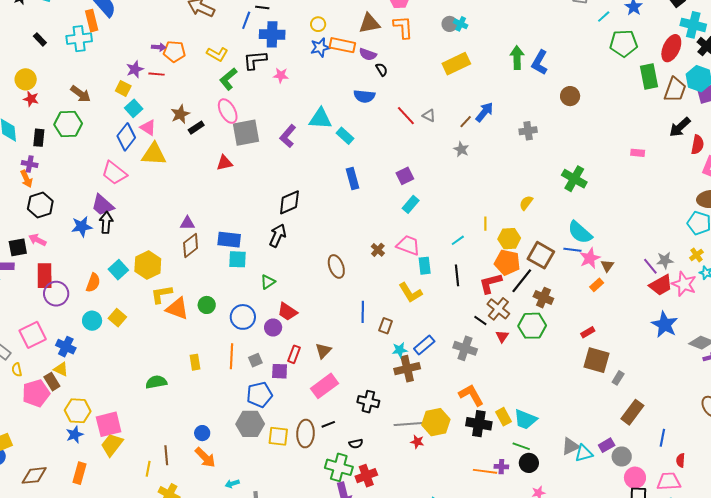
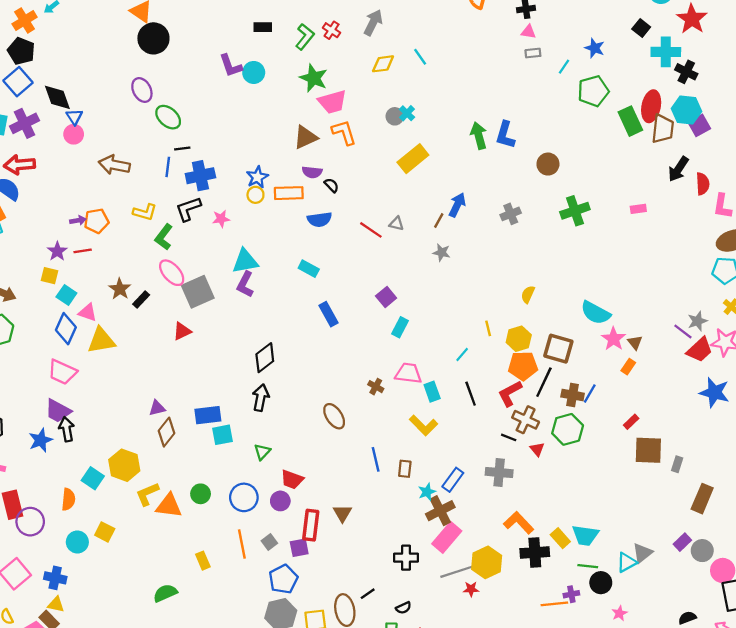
yellow circle: (318, 24) -> (255, 195), moved
cyan cross: (461, 24) -> (407, 113), turned 32
orange rectangle: (342, 45) -> (289, 193), moved
red ellipse: (671, 48) -> (651, 106), moved
cyan triangle: (320, 119) -> (245, 261), moved
green cross: (574, 179) -> (575, 211), moved, turned -35
blue line: (572, 250) -> (590, 394), moved, turned -54
red rectangle: (294, 354) -> (311, 525), size x1.5
pink rectangle: (324, 386) -> (447, 537), moved
cyan triangle: (584, 453) -> (627, 562), moved

